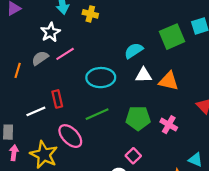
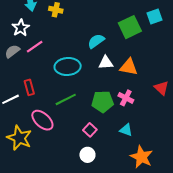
pink cross: (169, 125) -> (126, 98), moved
pink square: (133, 156) -> (90, 130), moved
cyan triangle: (195, 160) -> (126, 130), moved

